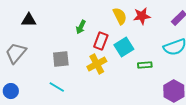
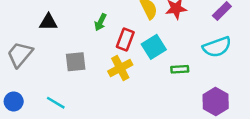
black triangle: (29, 20) -> (48, 22), moved
cyan line: (57, 87) -> (56, 103), moved

